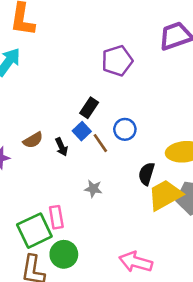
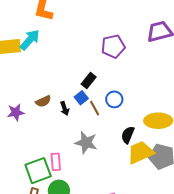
gray star: (93, 189) -> (86, 143), size x1.6

